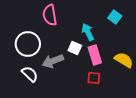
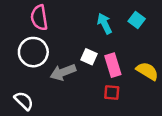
pink semicircle: (50, 15) -> (39, 18), moved
cyan arrow: (88, 32) -> (105, 24), moved
white semicircle: (30, 74) -> (24, 101), moved

